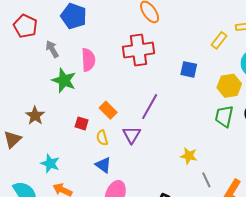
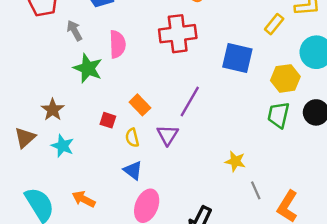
blue square: (189, 69) -> (237, 58), size x1.5
cyan star: (50, 163) -> (63, 146), moved

